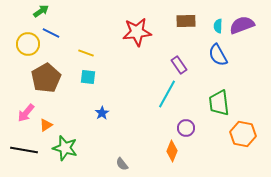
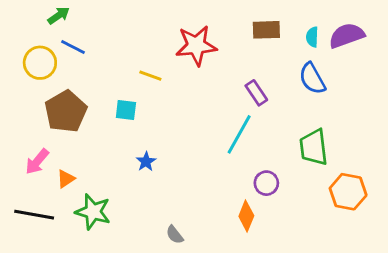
yellow line: (86, 53) -> (150, 76), moved

